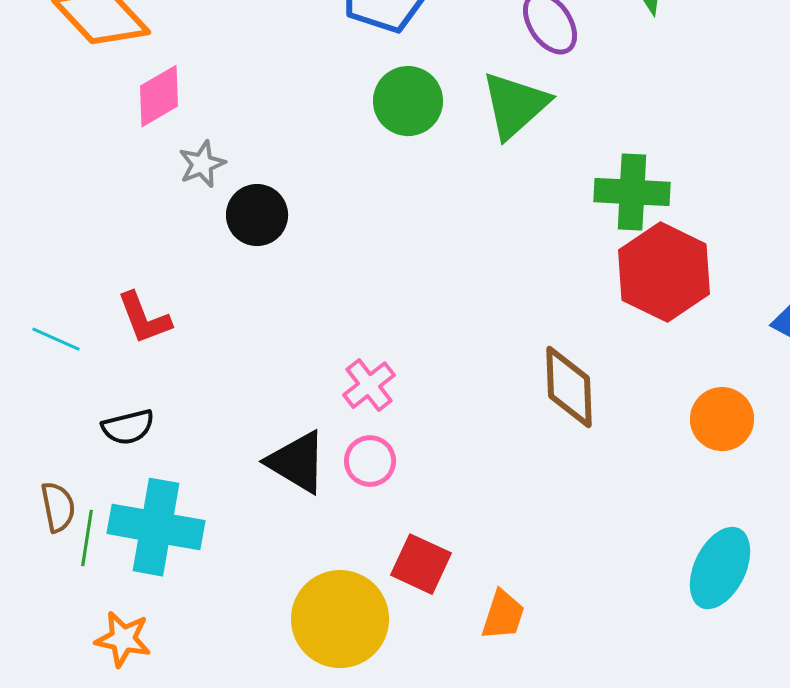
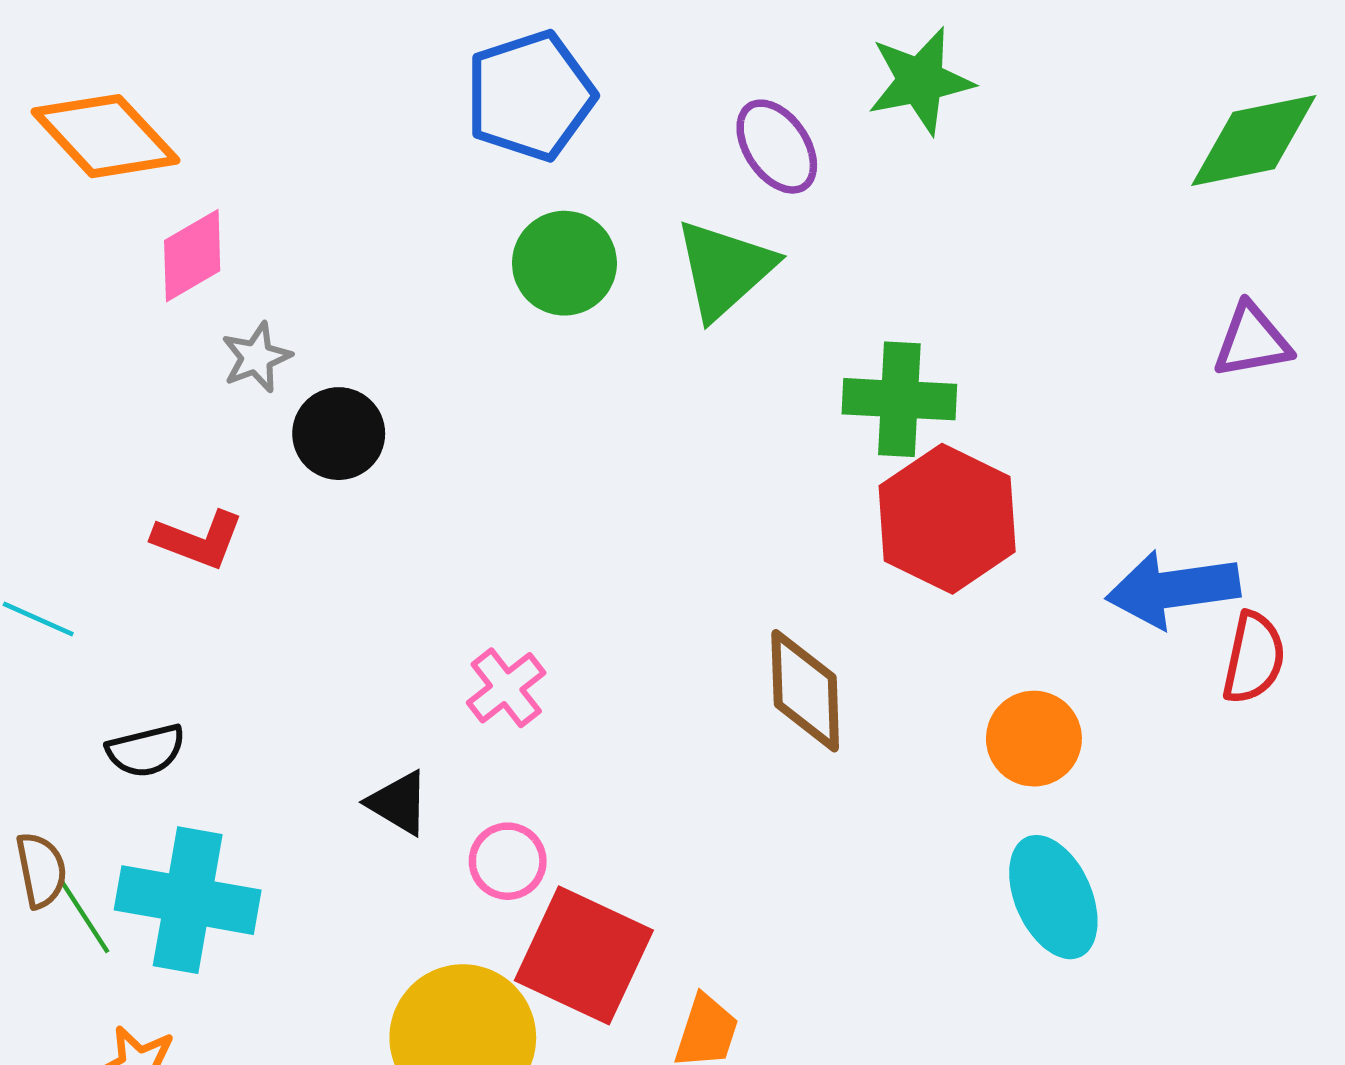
red L-shape: (144, 318) -> (198, 540), moved, turned -48
pink circle: (370, 461) -> (508, 861), moved
black triangle: (297, 462) -> (399, 803), size x0.7
green line: (87, 538) -> (85, 917), turned -42
red square: (421, 564) -> (584, 955), size x1.5
cyan ellipse: (720, 568) -> (1053, 897), moved, turned -50

